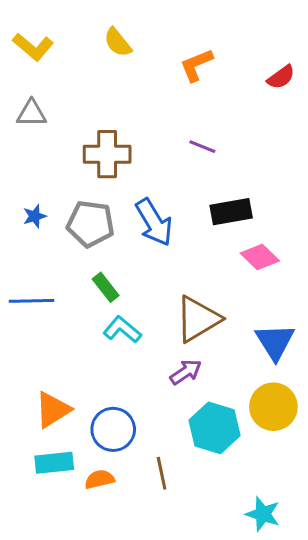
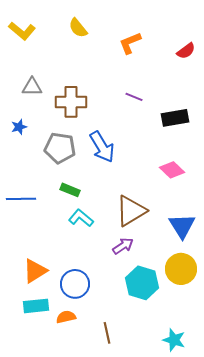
gray triangle: (32, 113) -> (32, 87), moved
black rectangle: (231, 212) -> (175, 118), moved
blue star: (35, 216) -> (19, 127), moved
green rectangle: (106, 287) -> (70, 190), turned -30
brown line: (162, 473) -> (107, 333), moved

